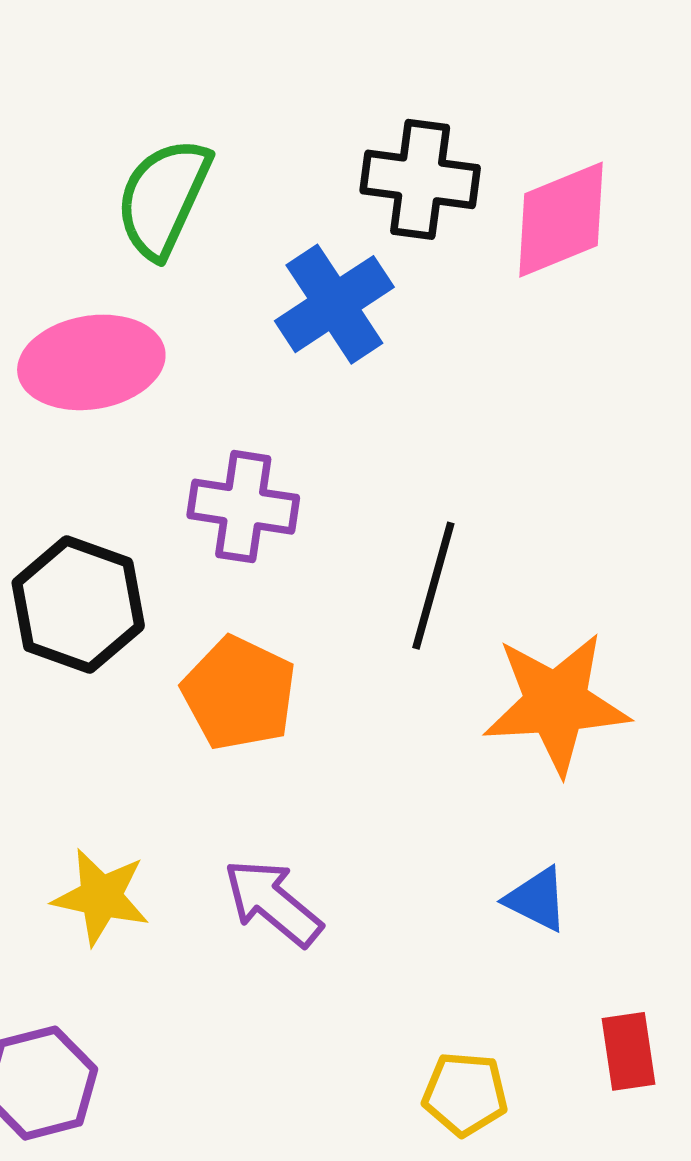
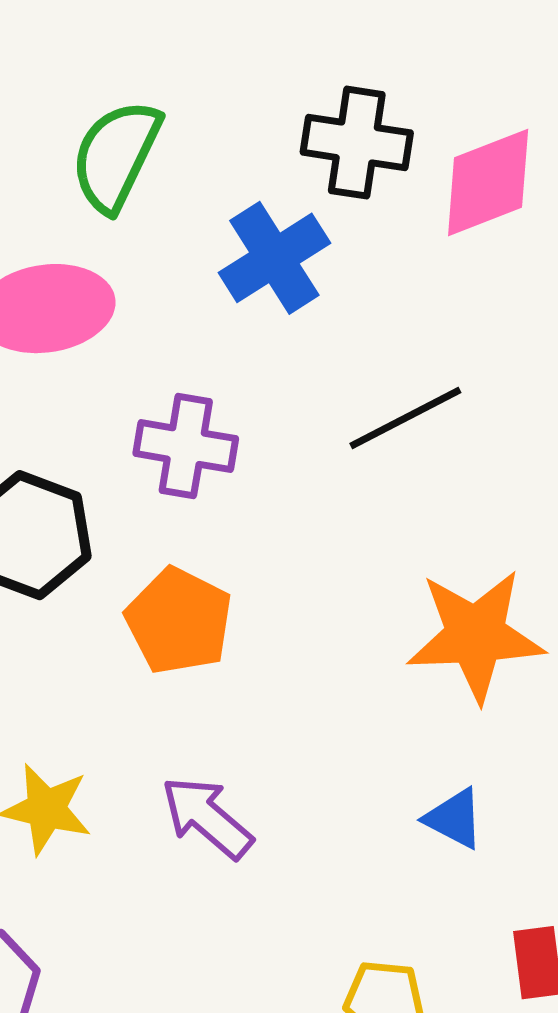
black line: (433, 586) -> (405, 418), moved, turned 46

